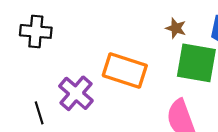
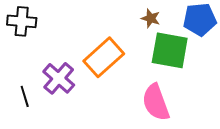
orange rectangle: (125, 71) -> (104, 57), turned -60

